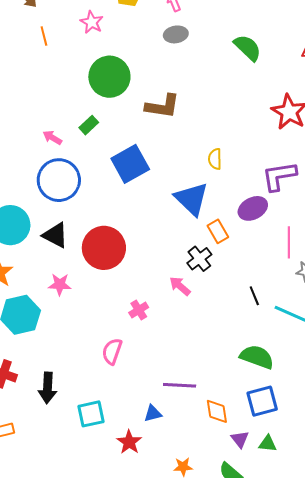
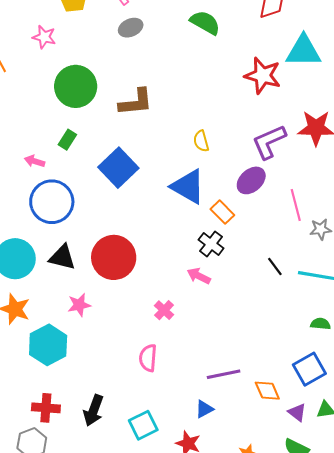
green semicircle: (257, 357) -> (320, 324), moved, size x0.6
black arrow: (48, 388) -> (93, 410), turned 32

